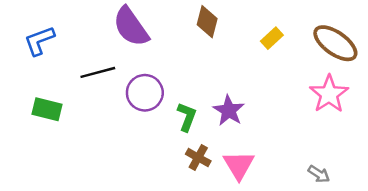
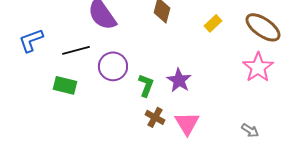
blue L-shape: (39, 41) -> (31, 40), moved
green rectangle: (47, 109) -> (65, 85), moved

